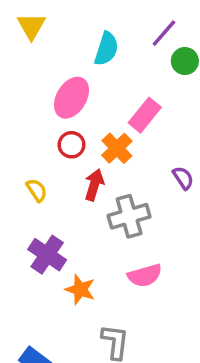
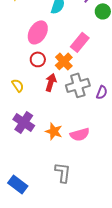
purple semicircle: (183, 178) -> (102, 92), moved, turned 56
gray cross: (129, 216) -> (78, 85), moved
orange star: (80, 289) -> (54, 131), moved

